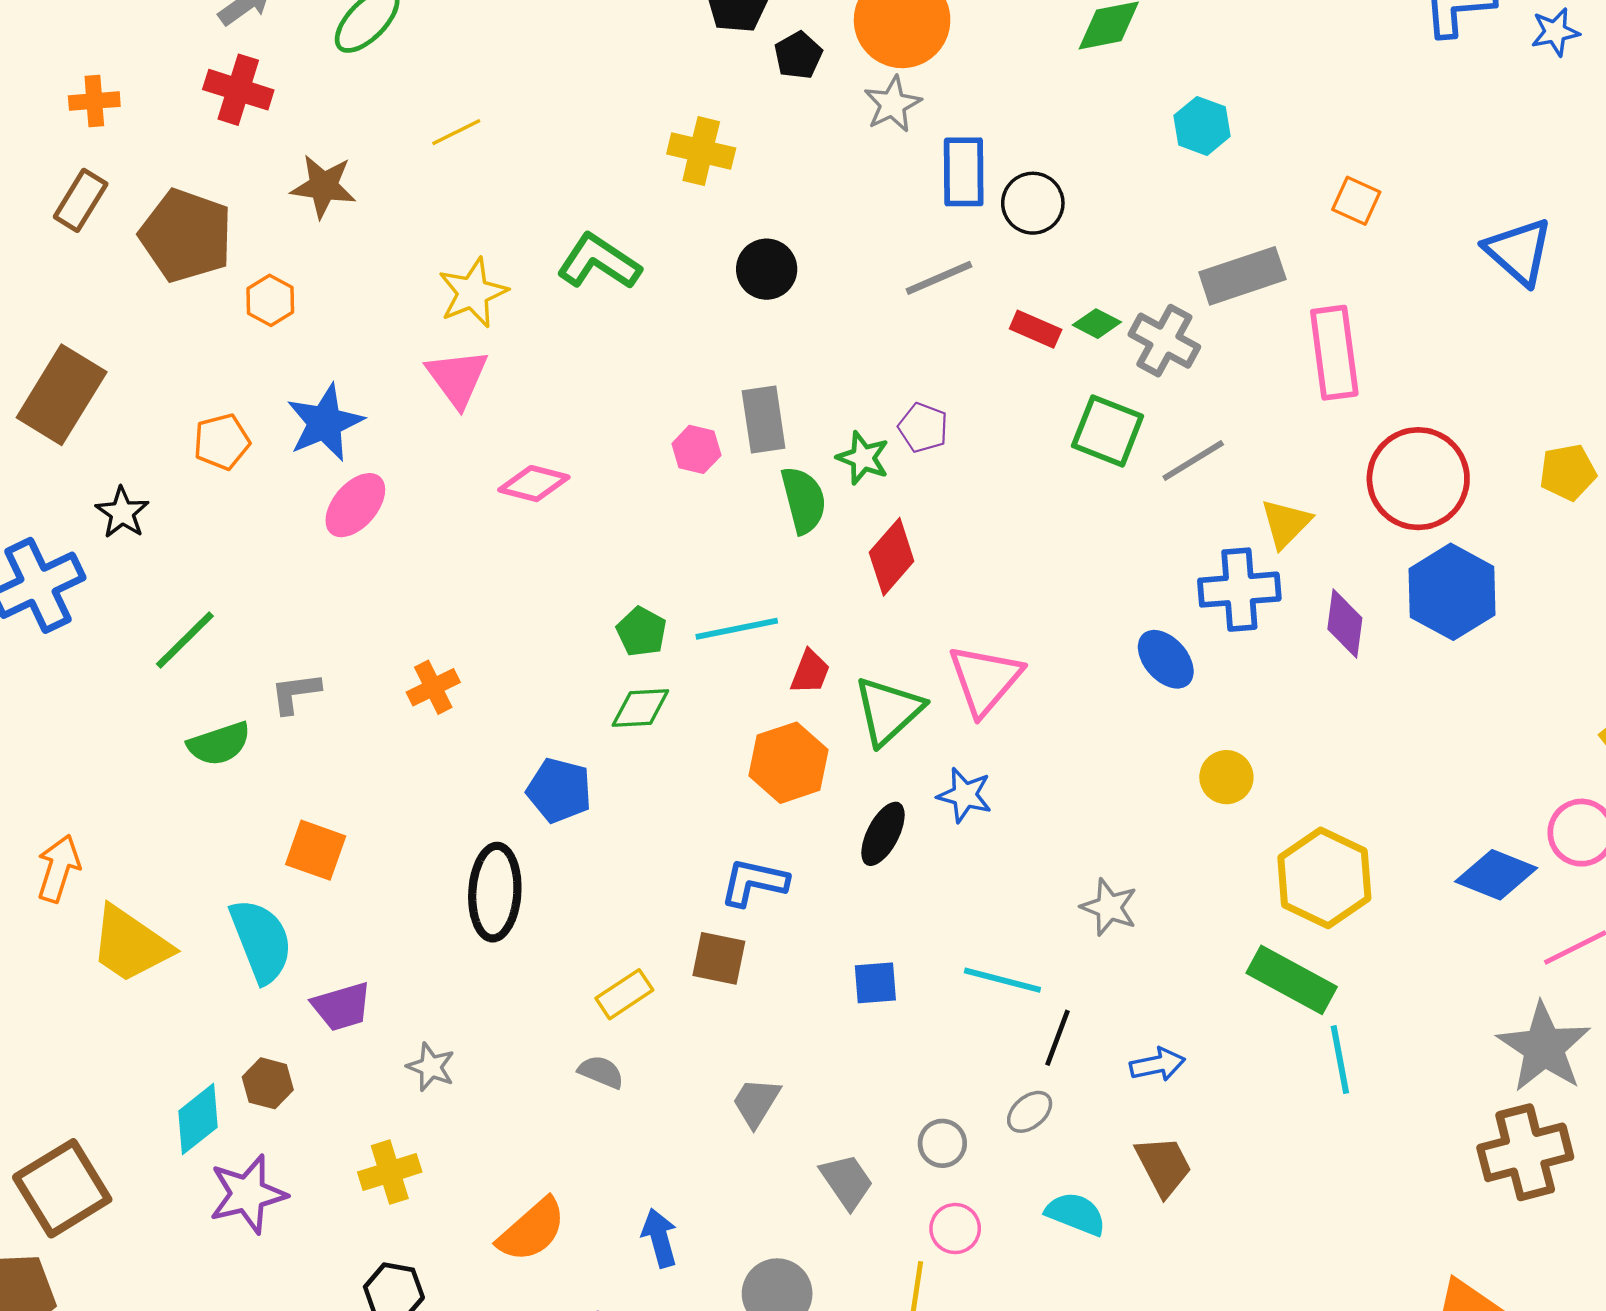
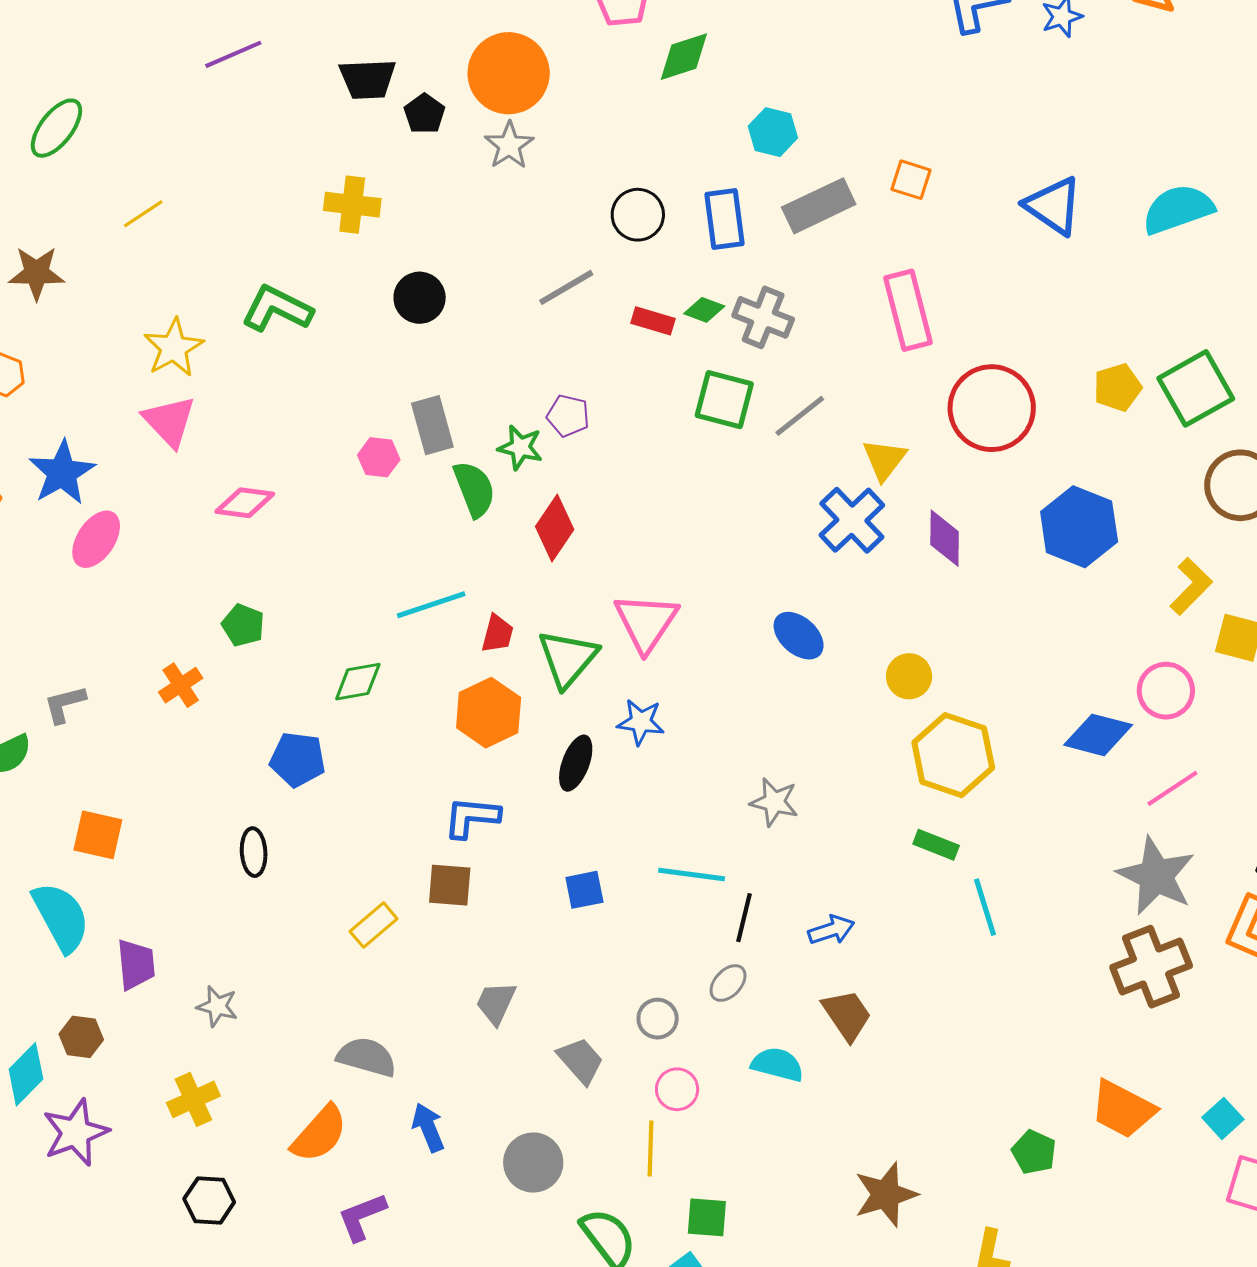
blue rectangle: (964, 172) -> (724, 219), moved
gray rectangle: (1242, 276) -> (819, 206), moved
blue cross: (1239, 590) -> (852, 520), turned -32
blue hexagon: (1452, 592) -> (1079, 527), moved
green pentagon: (641, 632) -> (243, 625), moved
blue ellipse: (1166, 659) -> (799, 636), moved
yellow circle: (1226, 777) -> (909, 676), moved
black ellipse: (495, 892) -> (254, 852), size x0.6
green rectangle: (1292, 980) -> (936, 845), size x0.6
purple trapezoid: (342, 1007) -> (136, 964), turned -72
gray semicircle: (601, 1072) -> (367, 1057), moved, size x1.5

